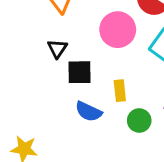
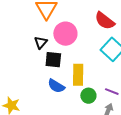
pink circle: (118, 30) -> (65, 34), moved
yellow rectangle: (120, 91) -> (78, 75), size x1.5

